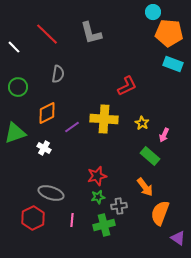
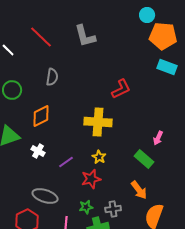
yellow star: (142, 123) -> (99, 157), moved
purple line: (72, 127) -> (66, 162), moved
green star: (98, 197) -> (86, 207), moved

